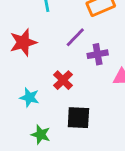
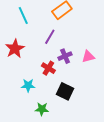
purple cross: (98, 54) -> (65, 56), moved
black square: (78, 118) -> (65, 91), turned 36

